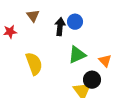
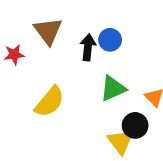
brown triangle: (33, 16) -> (48, 31), size x1.5
yellow semicircle: (34, 64) -> (50, 102), turned 60

